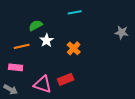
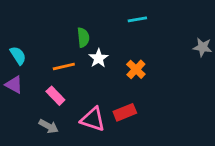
green semicircle: (36, 25) -> (83, 37), turned 112
pink rectangle: (16, 67) -> (55, 96), turned 40

